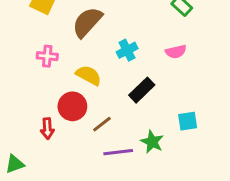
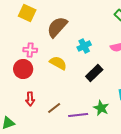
red circle: (72, 106) -> (23, 69), moved
brown line: (102, 124) -> (54, 108), moved

